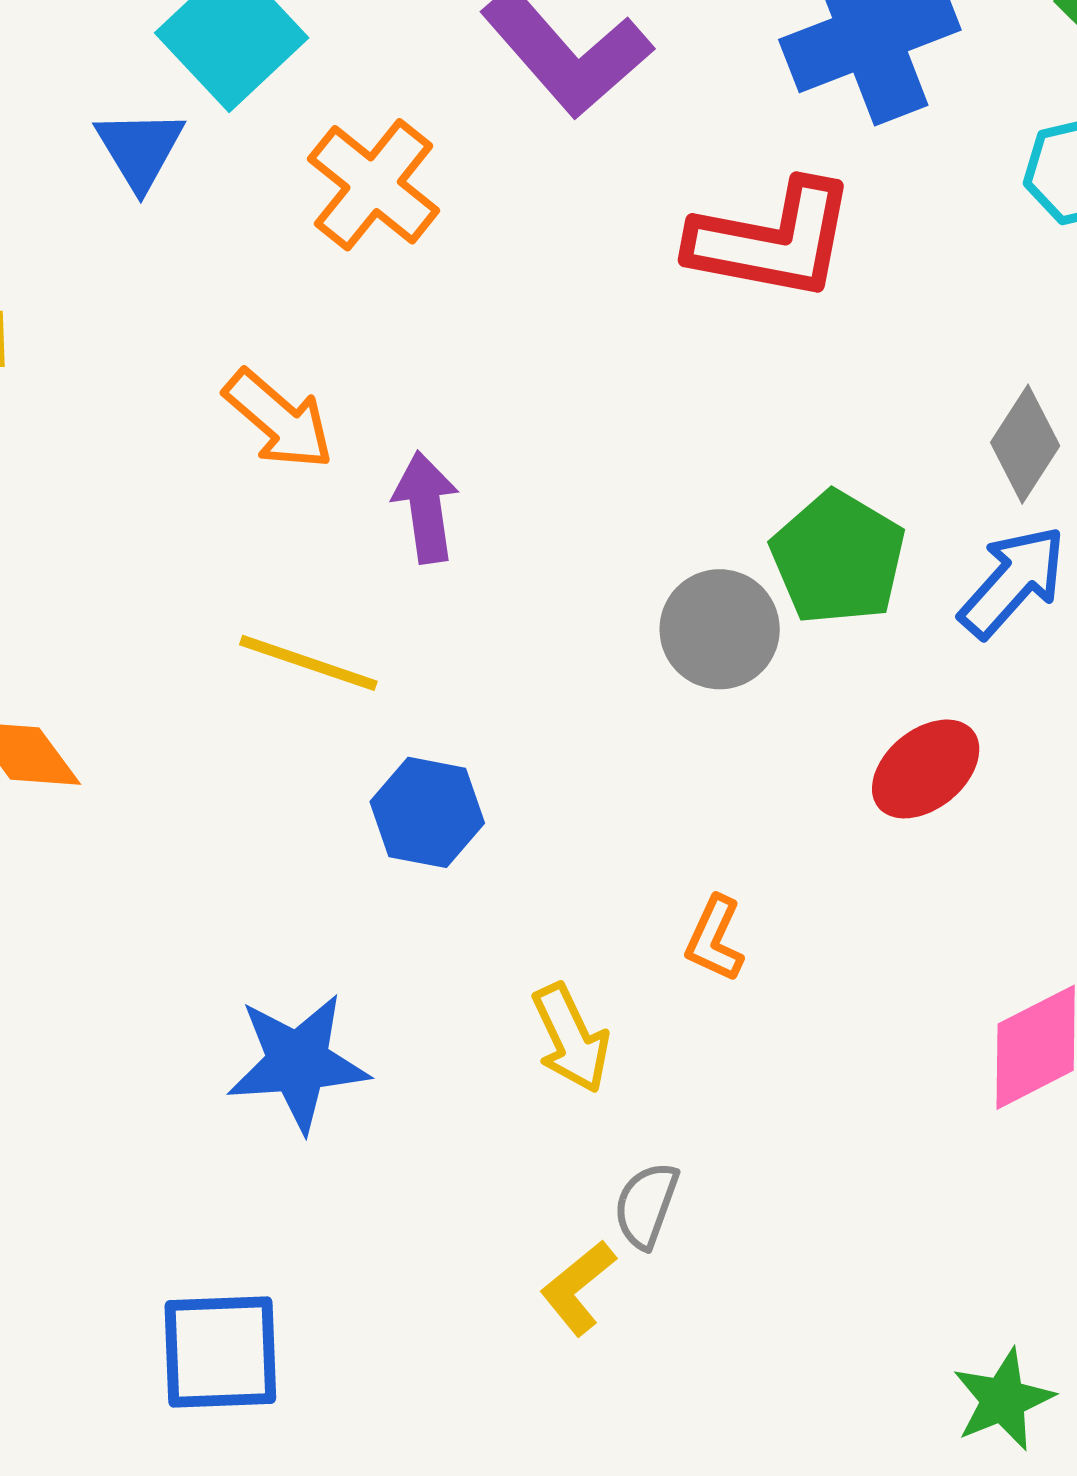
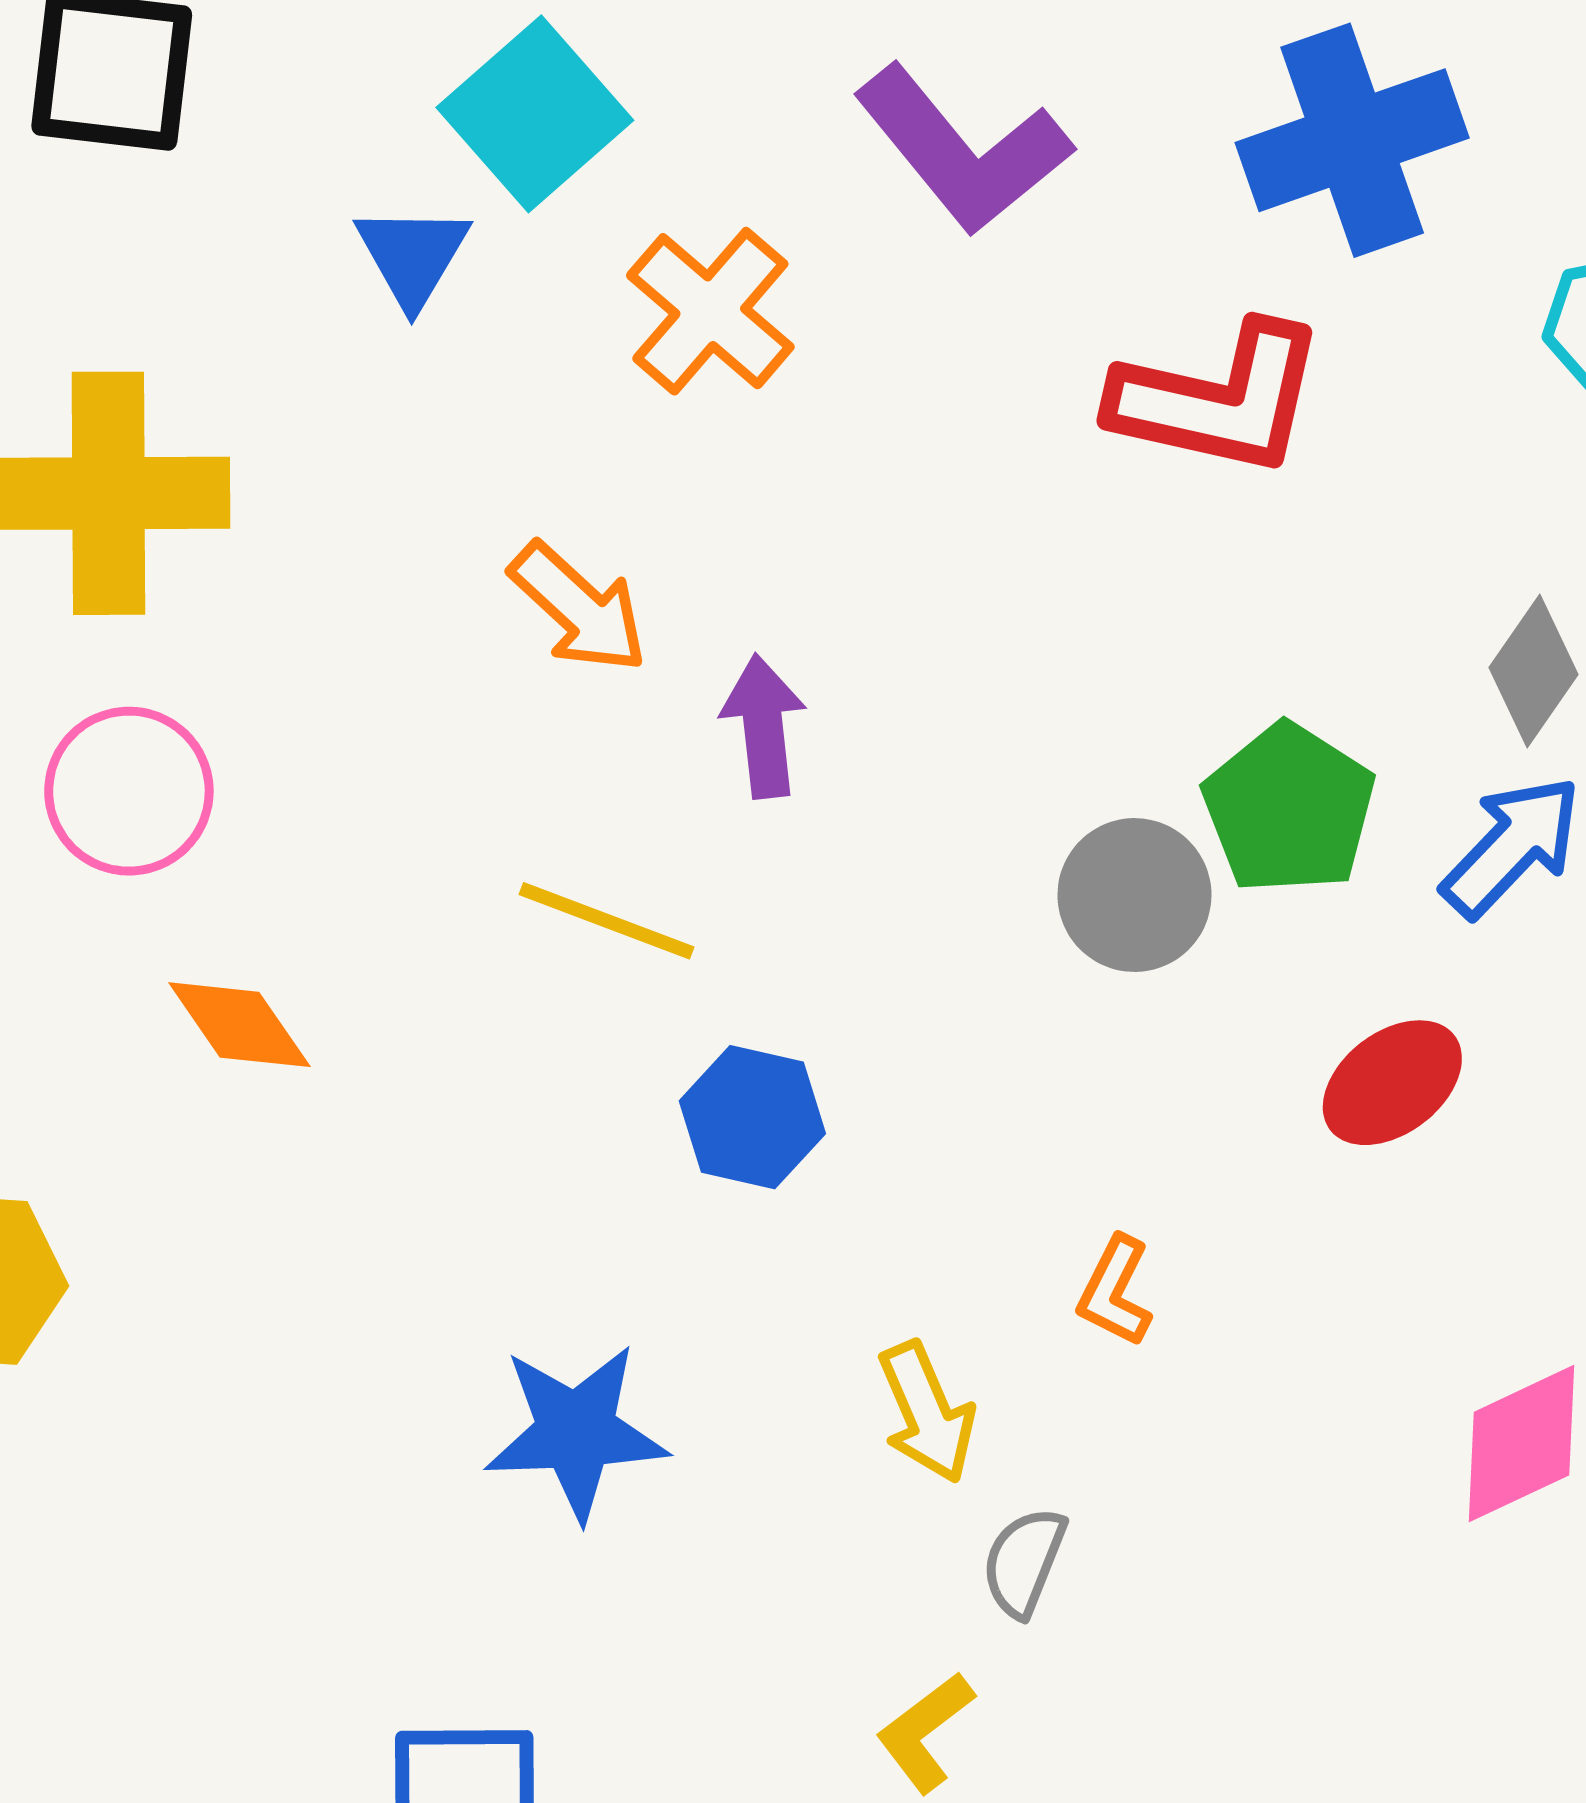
gray semicircle: (646, 1205) -> (1024, 1562), moved

